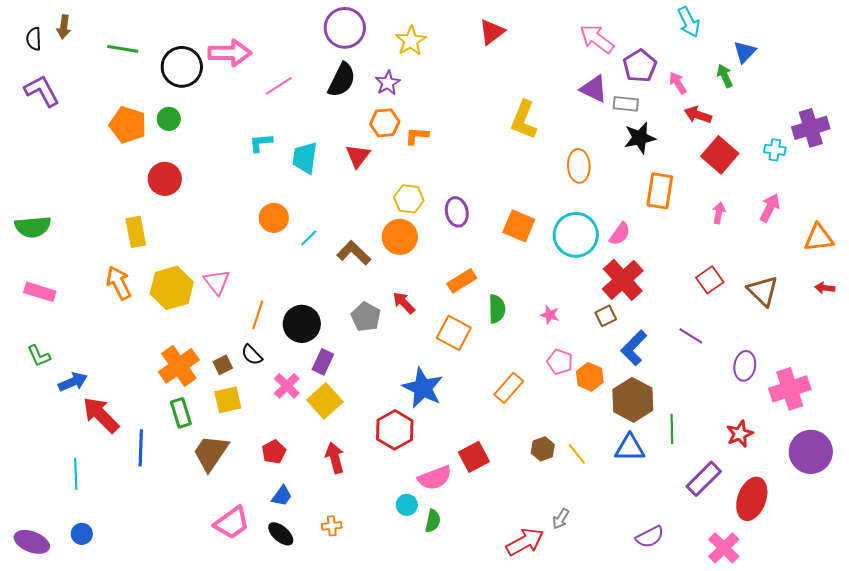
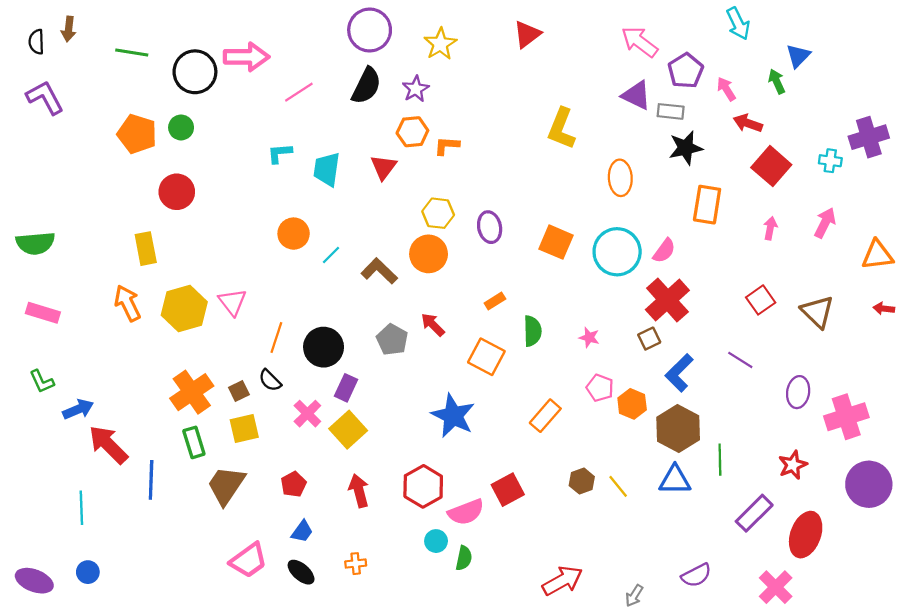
orange rectangle: (462, 281) -> (495, 301), size x0.7
red hexagon: (395, 430) -> (423, 486), moved
gray arrow: (561, 519) -> (634, 596), moved

